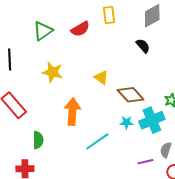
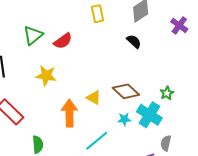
red semicircle: (80, 29) -> (63, 41), moved
yellow triangle: (101, 77) -> (94, 98), moved
cyan cross: (152, 120) -> (149, 115), turned -30

